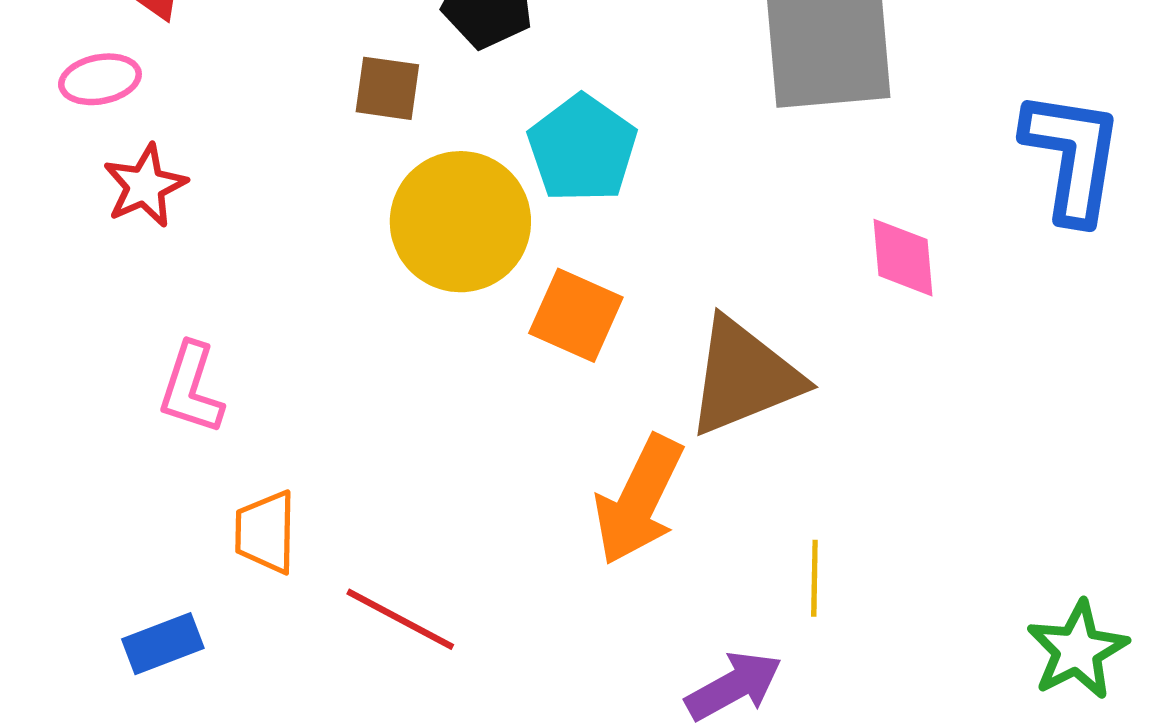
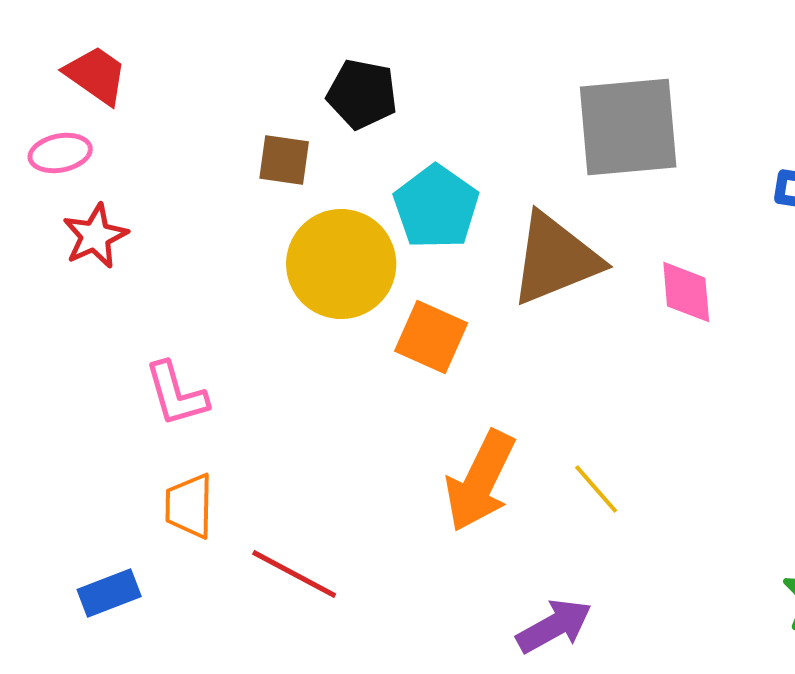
brown triangle: (744, 377) -> (555, 259), moved
pink L-shape: (191, 388) -> (176, 394), moved, turned -34
yellow line: (814, 578) -> (596, 489), moved, turned -42

